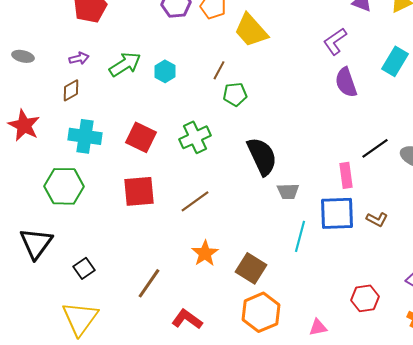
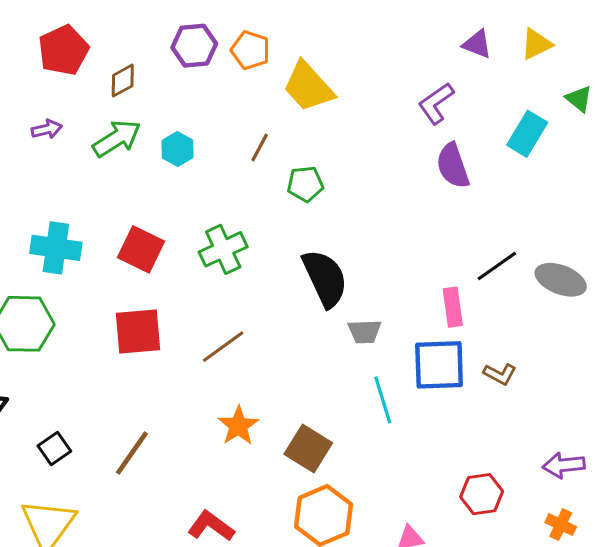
brown diamond: (71, 90) -> (123, 81), moved
green pentagon: (235, 94) -> (305, 184), moved
cyan line: (300, 236) -> (383, 400), turned -32
brown line: (149, 283) -> (132, 453), moved

